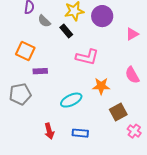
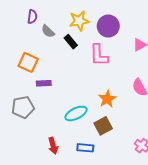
pink L-shape: (87, 57) -> (99, 55), moved, turned 75
orange star: (101, 86) -> (107, 99), turned -30
brown square: (118, 112) -> (103, 126), moved

